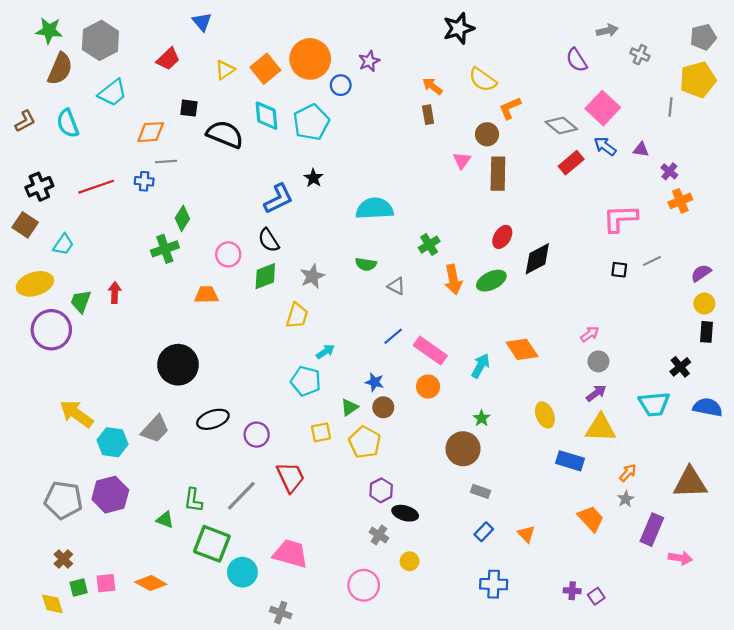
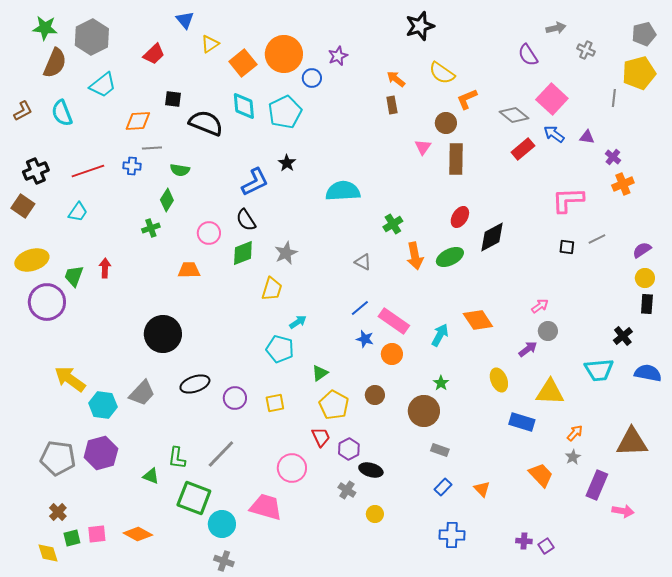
yellow triangle: (225, 70) -> (210, 44), moved
cyan trapezoid: (63, 245) -> (78, 212), moved
green cross: (165, 249) -> (151, 228), size x0.7
green semicircle: (366, 264) -> (180, 170), moved
blue star: (375, 382) -> (365, 339), moved
purple arrow: (596, 393) -> (528, 349), moved
brown circle: (383, 407) -> (375, 395), moved
yellow square: (321, 432) -> (275, 403), moved
red trapezoid: (290, 477) -> (321, 437), moved, size x0.7
pink circle: (364, 585) -> (292, 468), moved
gray cross: (281, 613) -> (224, 561), moved

